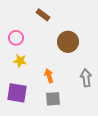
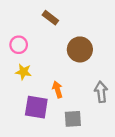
purple square: (17, 93) -> (36, 107), moved
gray square: (53, 99) -> (73, 119), moved

